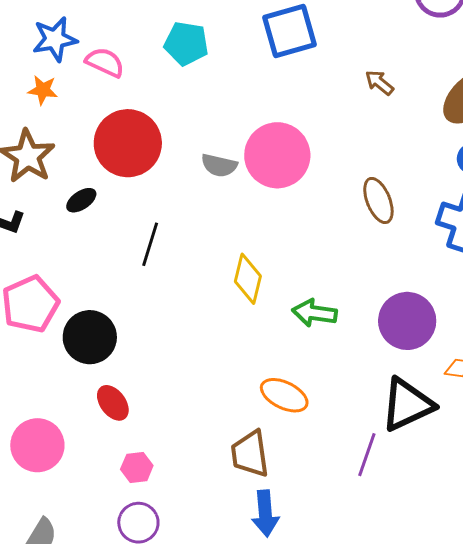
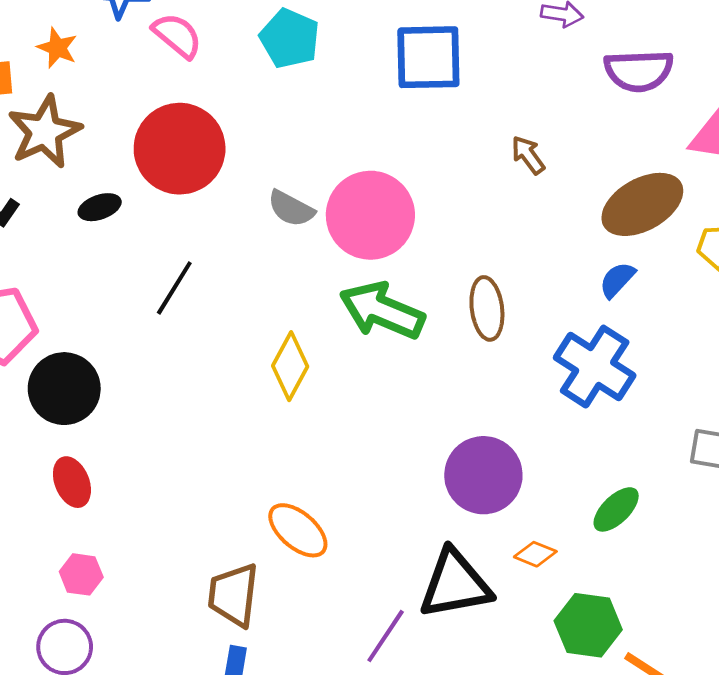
orange star: (43, 90) -> (57, 48), moved
green arrow: (315, 313) -> (382, 311), moved, size x1.4

